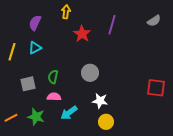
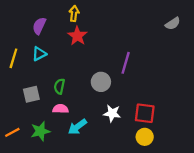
purple line: (112, 25) -> (126, 63), moved
red star: (82, 34) -> (77, 36), moved
red square: (156, 88) -> (145, 113), moved
green star: (36, 117) -> (40, 131), turned -30
yellow circle: (106, 122) -> (145, 137), moved

